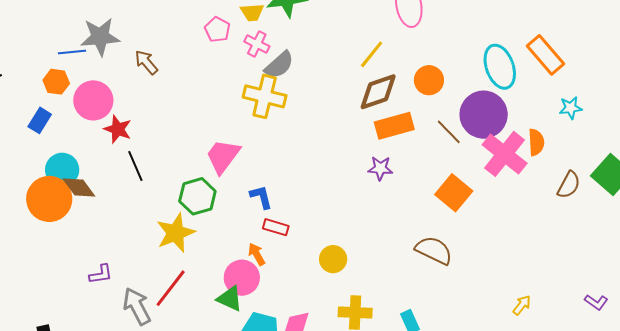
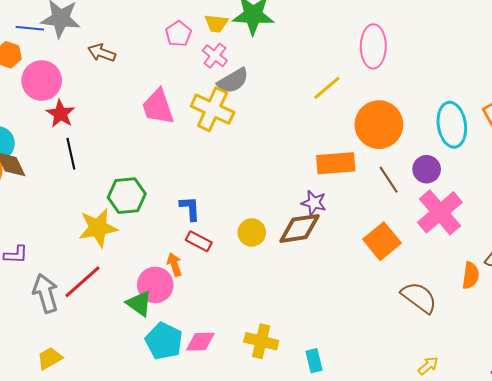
brown arrow: (146, 62) -> (102, 53), turned -40
orange circle: (429, 80) -> (379, 125), size x1.6
brown diamond: (378, 92) -> (299, 228), moved
purple circle: (484, 115) -> (427, 169), size x0.6
orange semicircle: (536, 142) -> (471, 275), moved
pink trapezoid: (223, 156) -> (158, 107), moved, turned -66
brown semicircle: (434, 250) -> (419, 297), moved
yellow circle: (333, 259) -> (252, 232), moved

